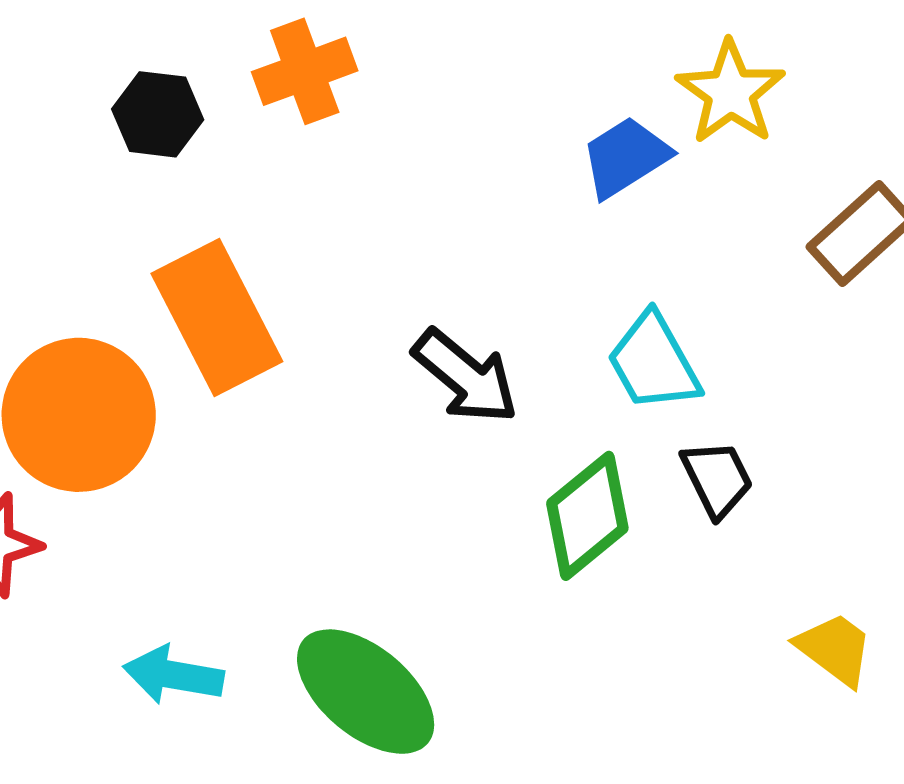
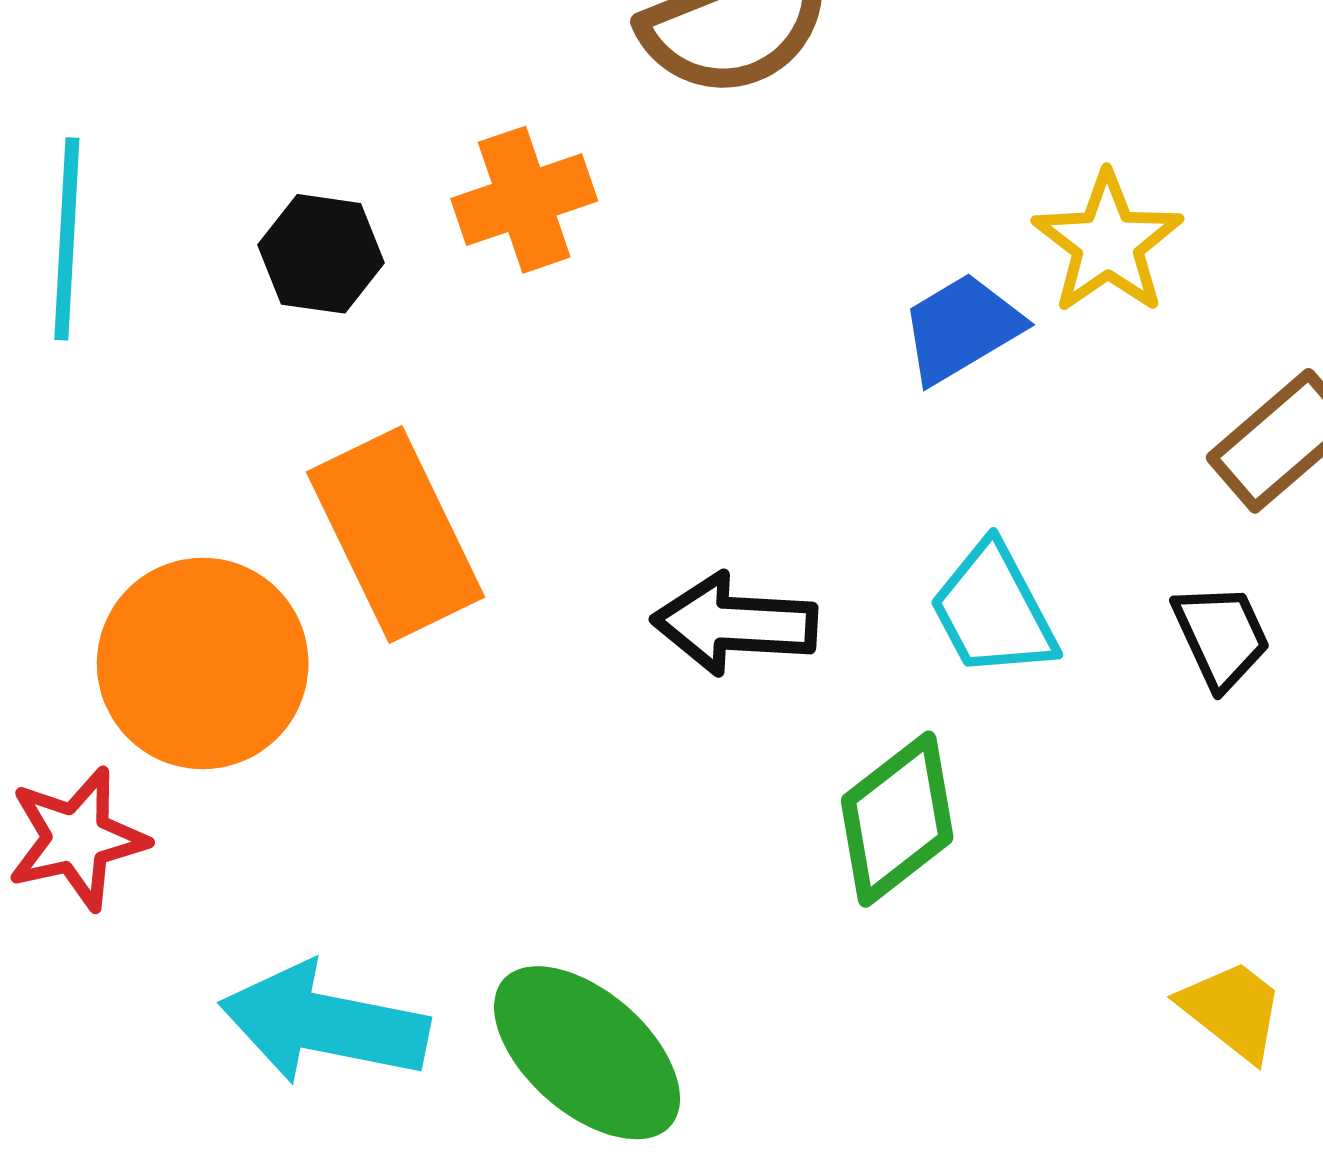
black arrow: (465, 377) -> (735, 624), turned 142
black trapezoid: (717, 479) -> (1221, 636), moved
cyan arrow: (173, 675) -> (324, 1024), size x1.5

